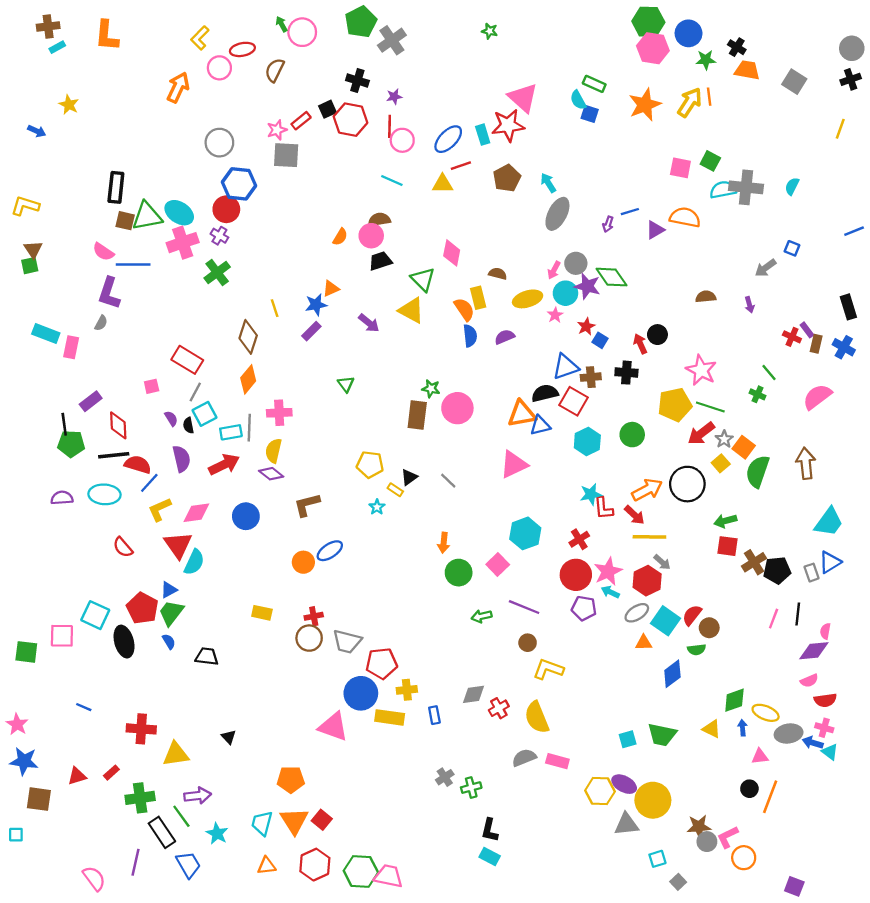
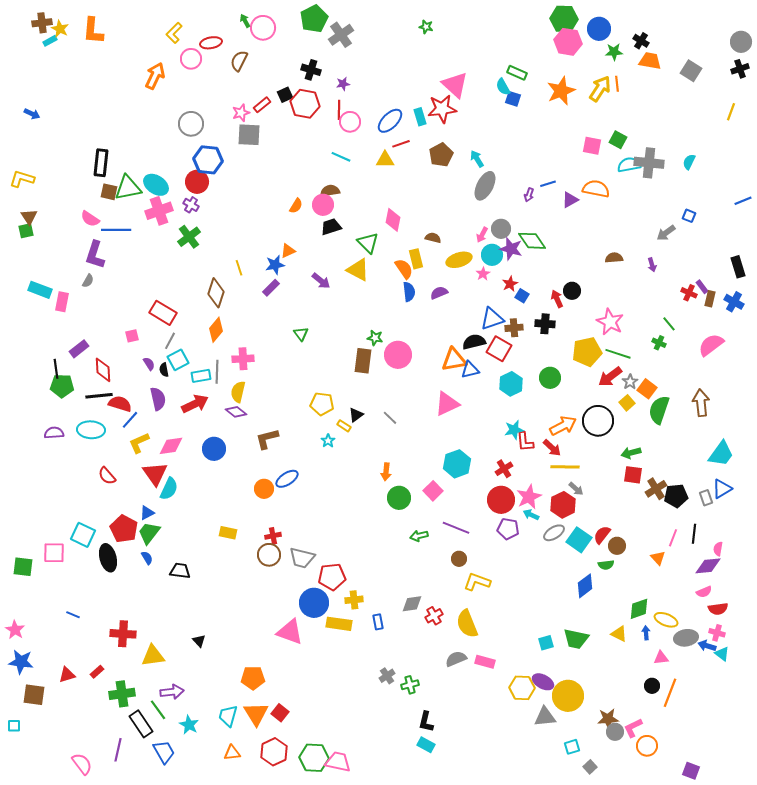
yellow star: (69, 105) -> (60, 29), moved
orange triangle: (644, 643) -> (658, 558), moved, turned 49

